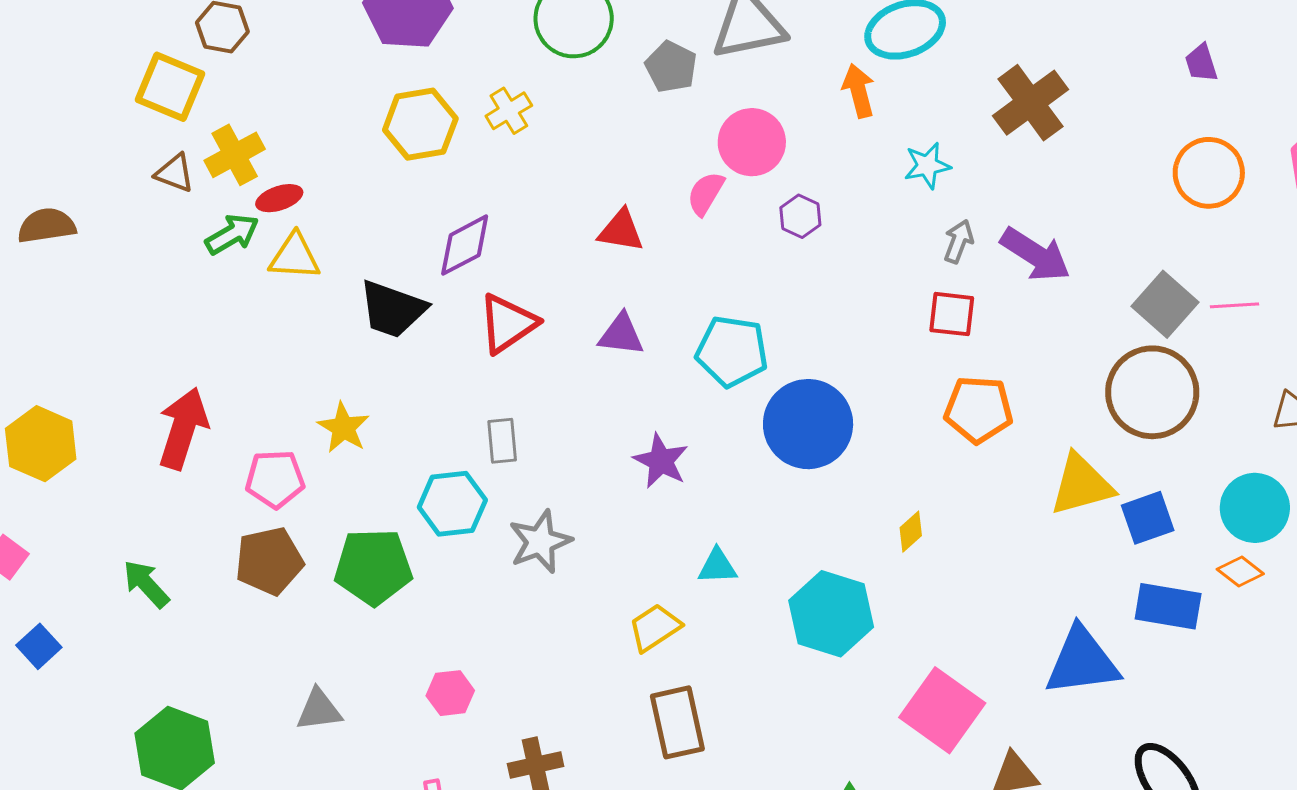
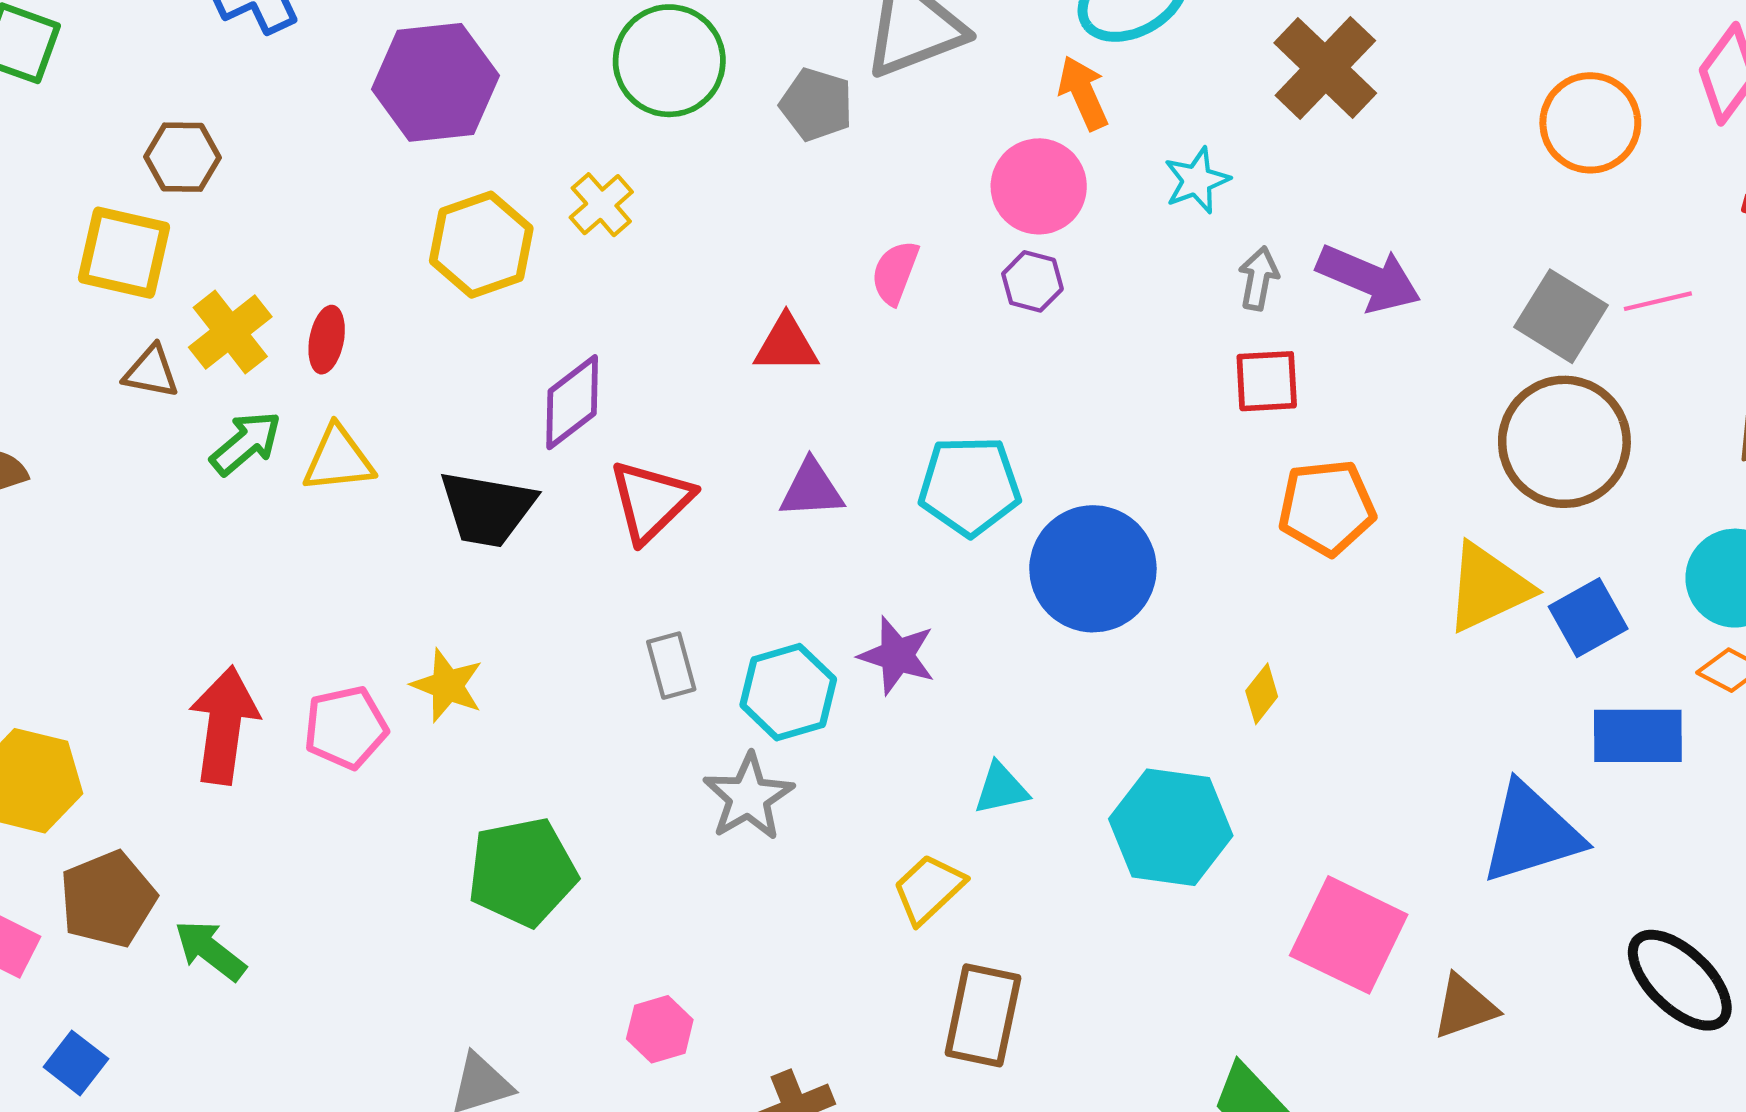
pink circle: (752, 142) -> (1039, 186), moved
red ellipse: (279, 198) -> (327, 340), moved, turned -51
pink pentagon: (275, 479) -> (346, 728), moved
cyan hexagon: (452, 504) -> (788, 692), moved
brown pentagon: (269, 561) -> (108, 899), moved
brown rectangle: (677, 722) -> (983, 1015), turned 34

